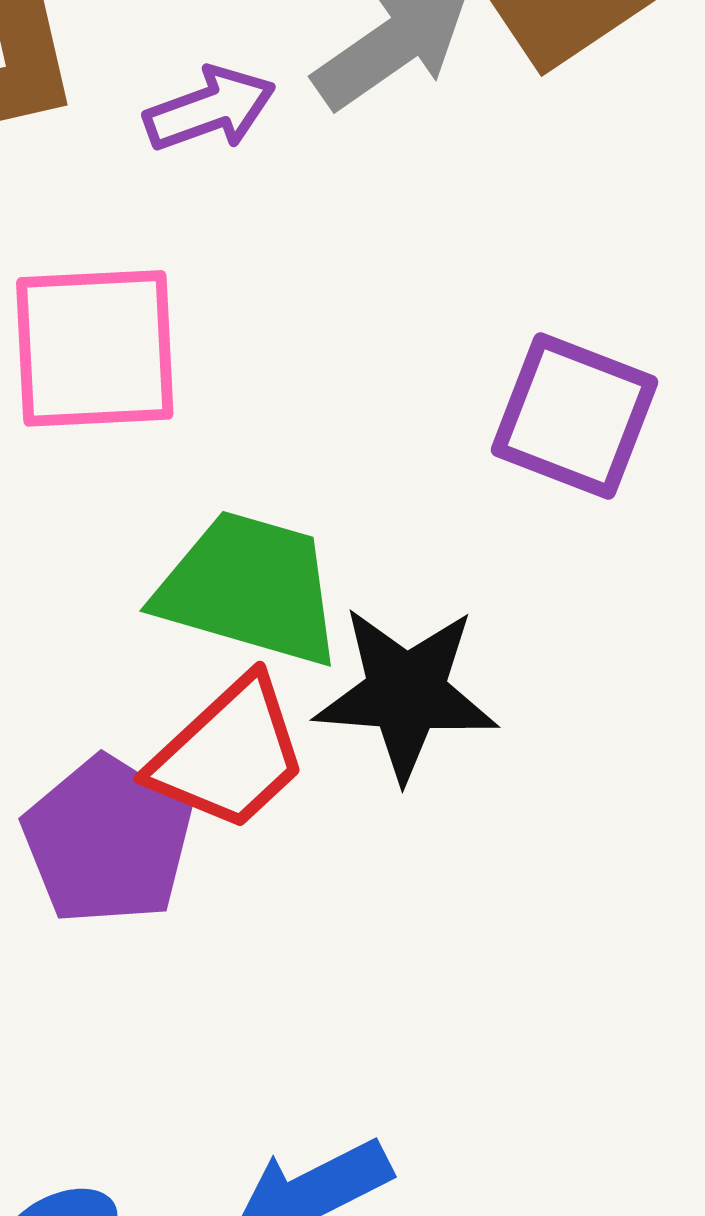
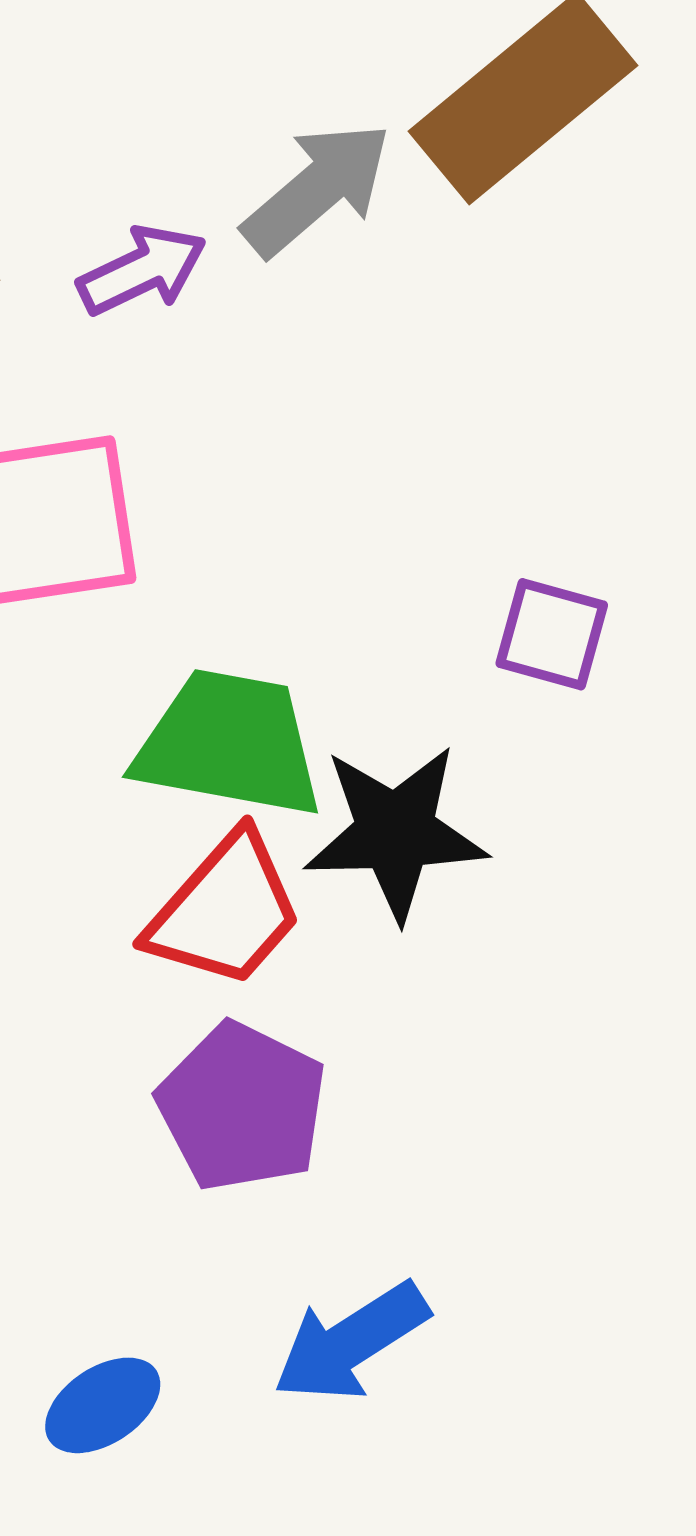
purple square: (575, 416) -> (552, 634), moved, size x0.7
purple pentagon: (107, 841) -> (242, 1107), moved

